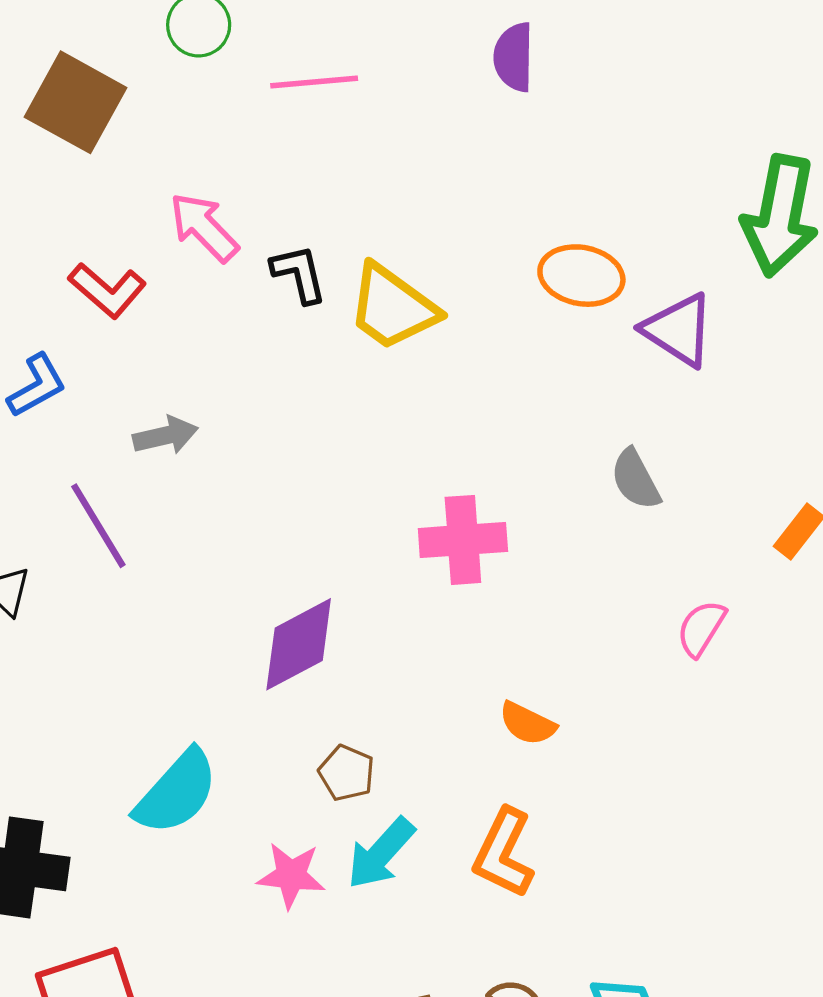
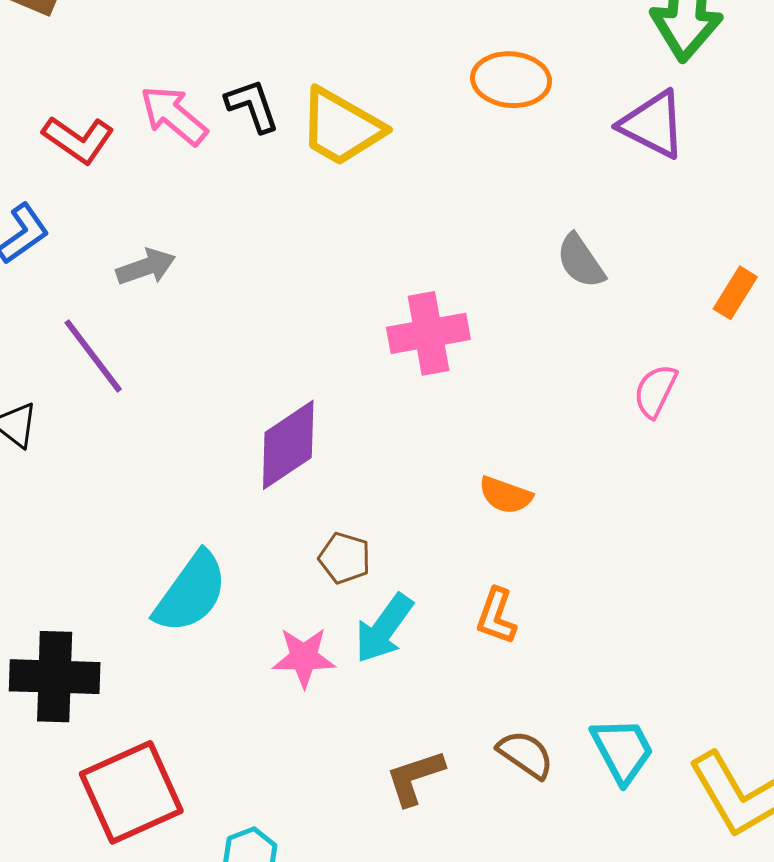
pink arrow: (204, 227) -> (174, 115), moved
purple triangle: (678, 330) -> (653, 124), moved
orange L-shape: (504, 853) -> (496, 616), size x0.7

